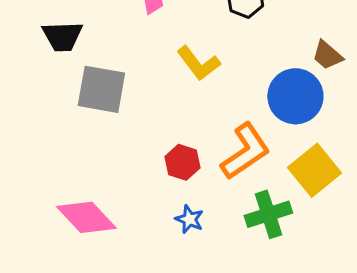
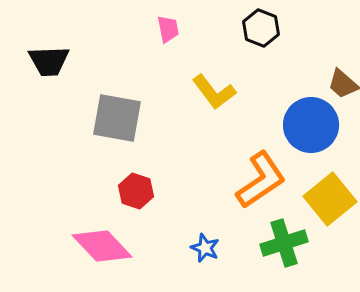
black trapezoid: (62, 36) -> (49, 61), moved
red hexagon: (182, 162) -> (136, 191), moved

